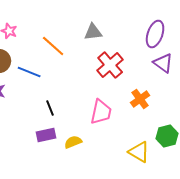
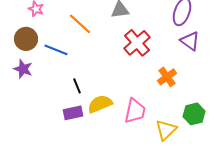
pink trapezoid: (101, 112) -> (135, 111), moved
yellow semicircle: (73, 142) -> (100, 104), moved, size x1.4
yellow triangle: (139, 152) -> (166, 130), turned 45

